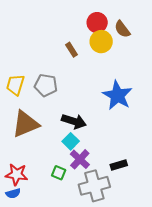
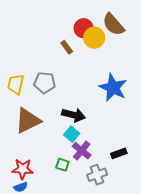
red circle: (97, 23) -> (84, 28), moved
brown semicircle: (122, 29) -> (113, 25), size x1.4
gray cross: (94, 186) -> (97, 175), size x0.7

